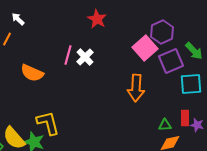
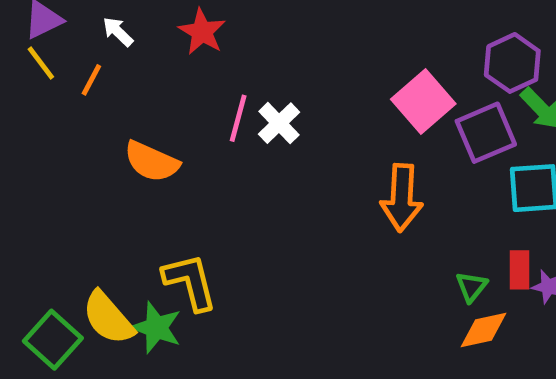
red star: (97, 19) -> (202, 32), moved
purple hexagon: (162, 32) -> (512, 63), moved
green triangle: (165, 125) -> (471, 287), turned -48

